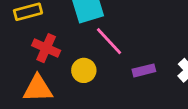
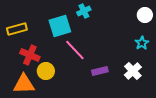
yellow circle: (84, 70) -> (46, 71), moved

